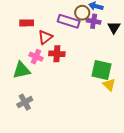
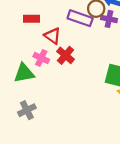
red triangle: (45, 37) -> (53, 36), turned -49
red cross: (57, 54) -> (66, 55), turned 35

